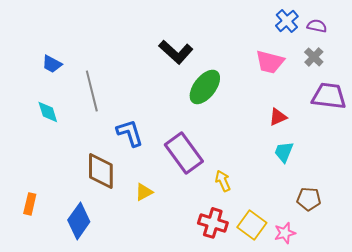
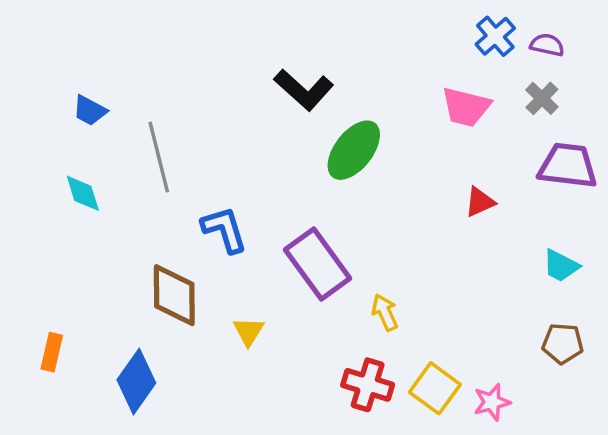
cyan trapezoid: (284, 152) -> (561, 266), moved, turned -85
yellow triangle: (144, 192) -> (249, 331), turned -30
brown pentagon: (309, 199) -> (563, 343), moved

